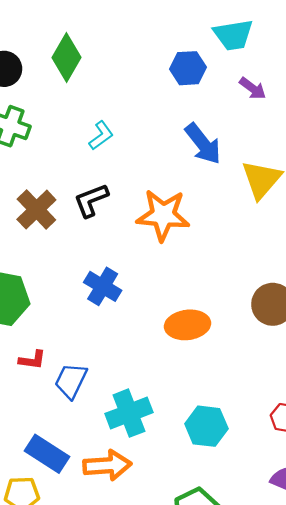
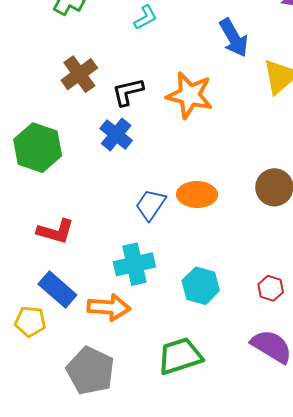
black L-shape: (91, 200) -> (128, 92), moved
blue cross: (103, 286) -> (116, 135), moved
red L-shape: (32, 360) -> (56, 231), moved, size x1.5
blue trapezoid: (71, 381) -> (151, 205), moved

